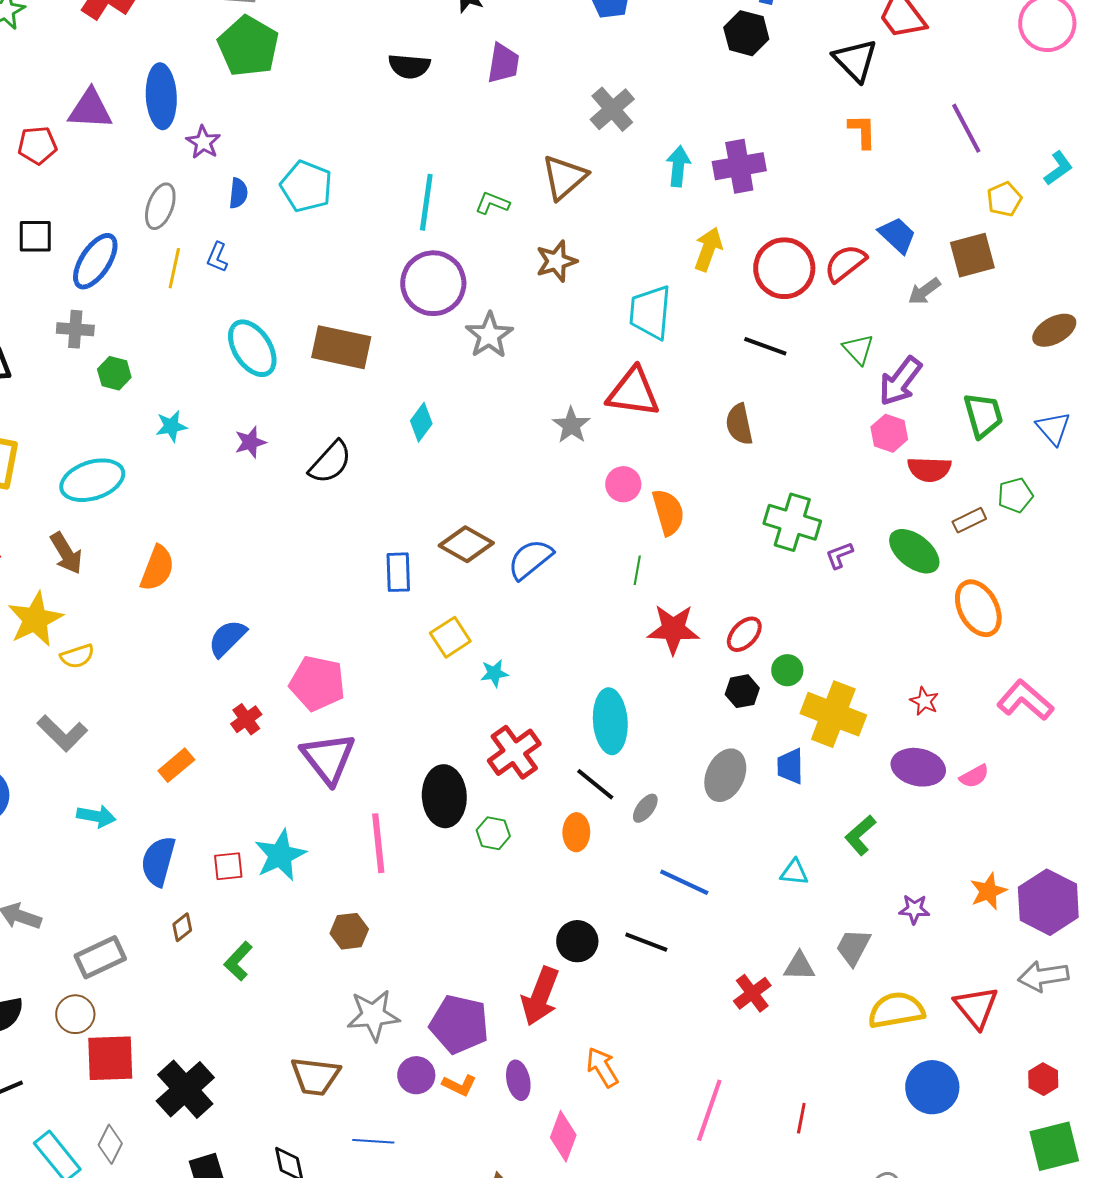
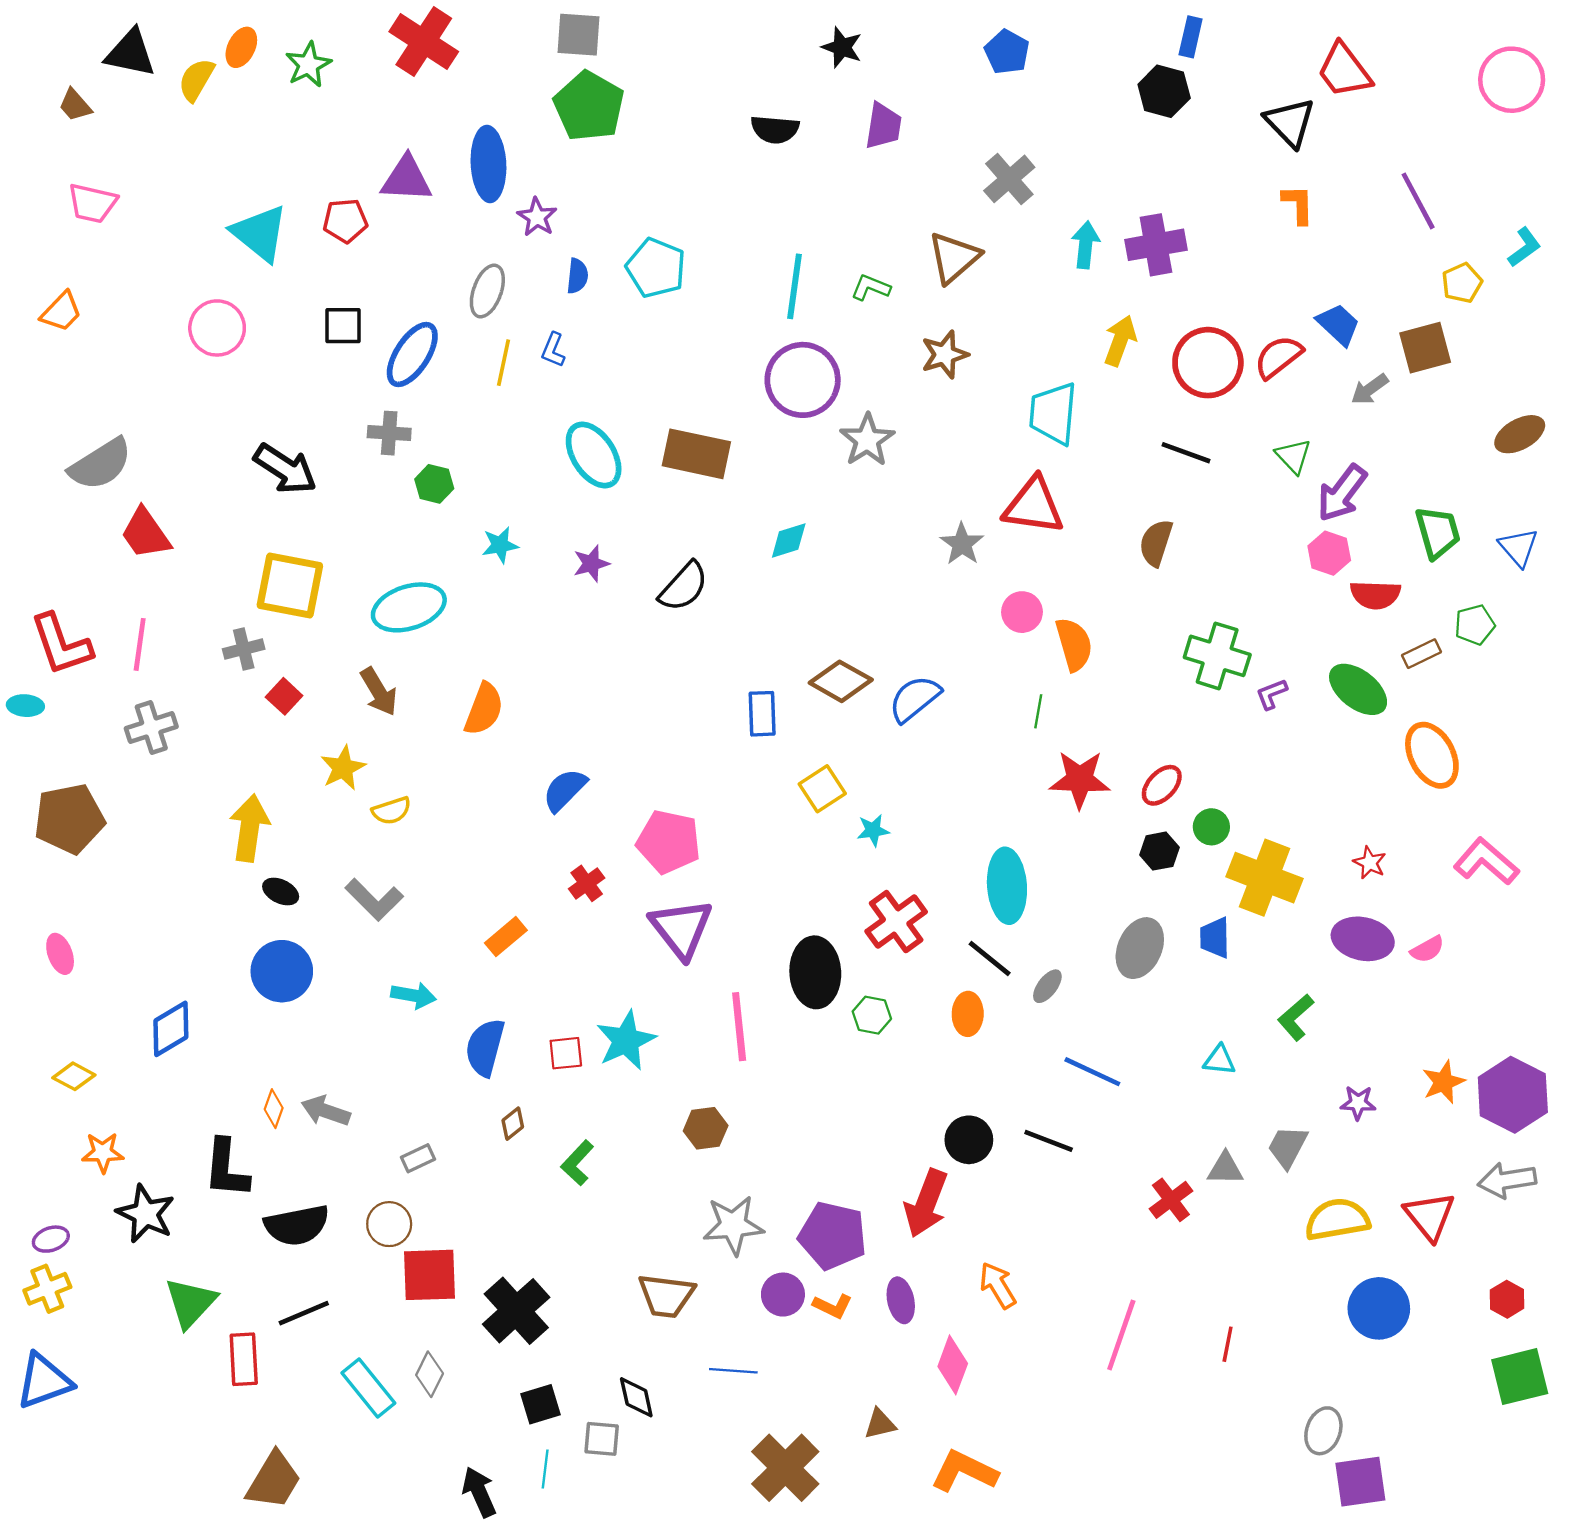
cyan diamond: (421, 422) -> (789, 540), turned 36
brown semicircle: (739, 424) -> (1156, 543), turned 30
yellow star: (35, 619) -> (343, 768), size x0.7
gray rectangle: (100, 957) -> (418, 1158), size x0.6

